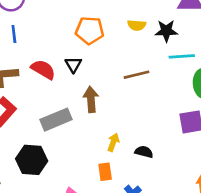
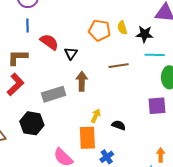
yellow semicircle: (137, 25) -> (122, 28), turned 64
orange pentagon: (90, 30) -> (100, 30), moved
red semicircle: (43, 69) -> (49, 42), moved
orange rectangle: (105, 172) -> (87, 138), size x1.6

